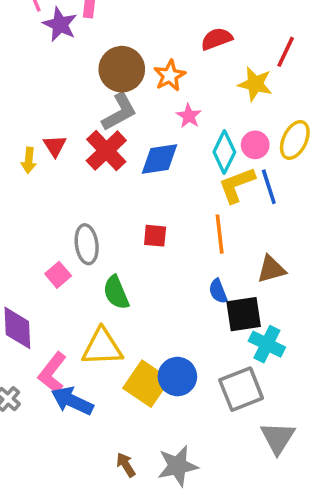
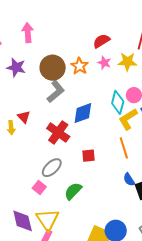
purple star: (60, 24) -> (16, 67), moved
pink star: (189, 116) -> (104, 63), moved
red cross: (106, 151) -> (58, 132), moved
gray ellipse: (87, 244) -> (52, 168), turned 65
green semicircle: (116, 292) -> (73, 191), turned 78
yellow triangle: (102, 347) -> (48, 220), moved, turned -50

